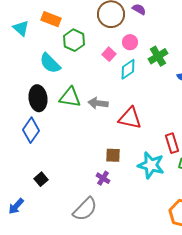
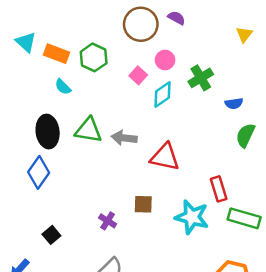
orange rectangle: (51, 19) -> (57, 54), moved
cyan semicircle: (50, 63) -> (63, 87), size x0.6
purple cross: (103, 178) -> (108, 221), moved

